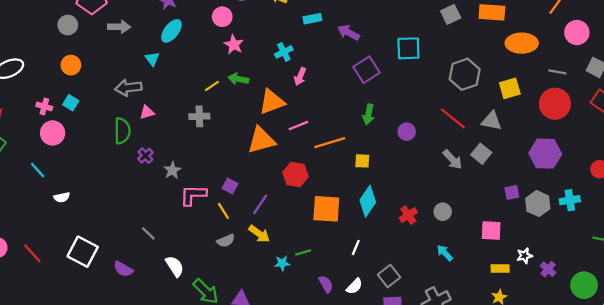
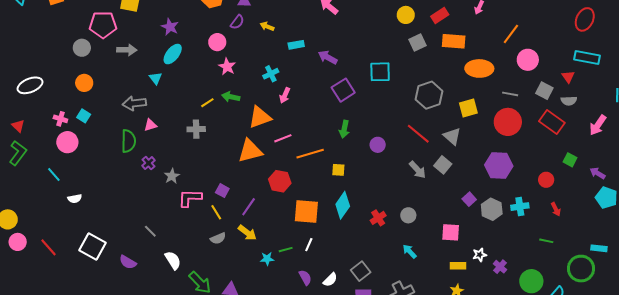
gray triangle: (492, 121) -> (452, 136), turned 30
purple square: (512, 192) -> (469, 199), turned -32
white line: (356, 247) -> (309, 245), moved

